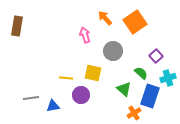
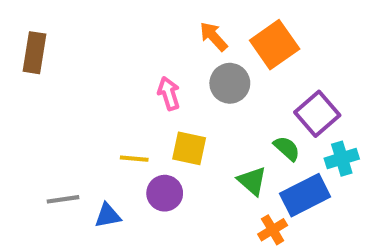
pink arrow: (85, 35) -> (169, 93), moved
gray circle: (113, 51) -> (230, 83), moved
purple square: (156, 56) -> (317, 114), size x1.5
blue rectangle: (150, 96) -> (305, 195), turned 45

